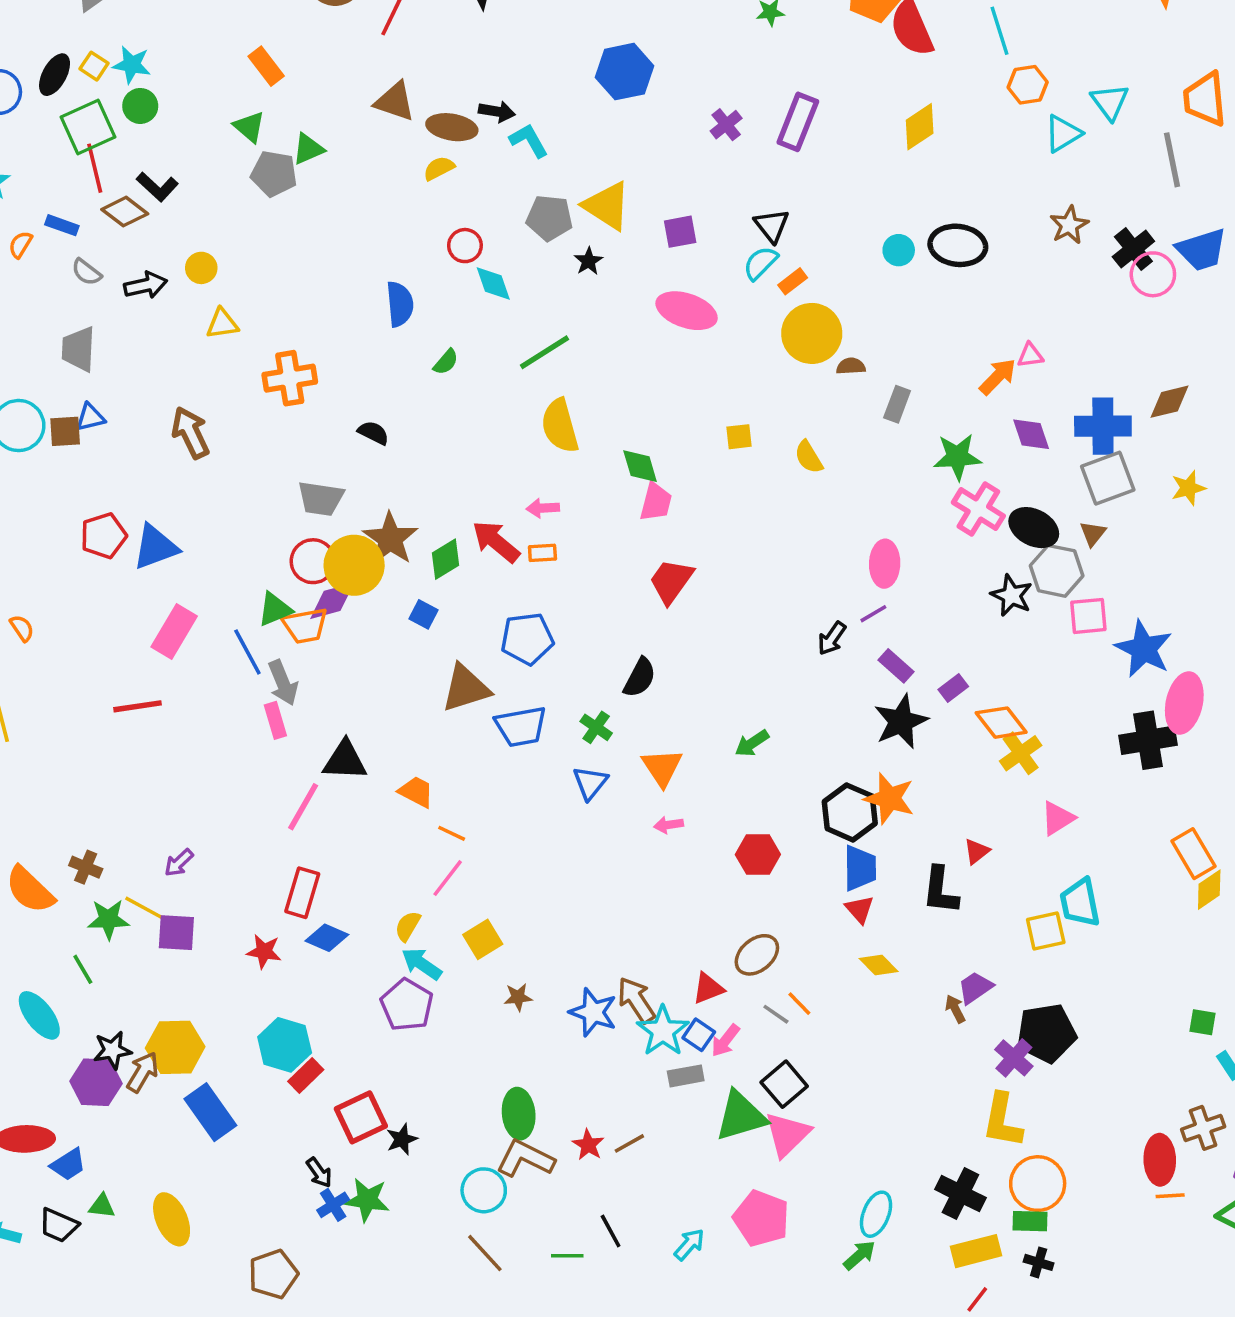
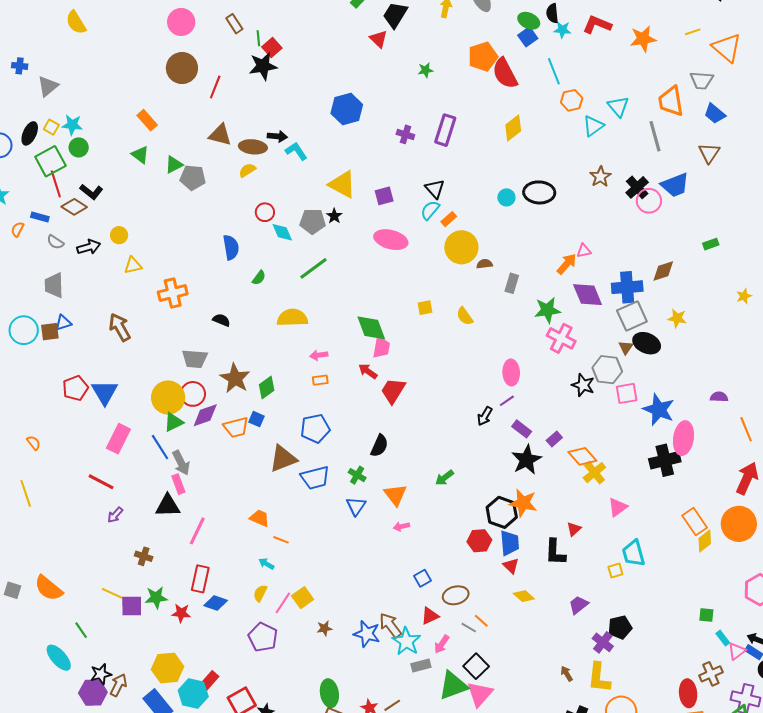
purple cross: (726, 125) -> (405, 134), turned -30
gray pentagon: (274, 174) -> (193, 178), moved
gray pentagon: (549, 218) -> (313, 221), moved
yellow semicircle: (560, 426) -> (292, 318), moved, turned 108
purple diamond: (1031, 434) -> (588, 295), size x1.4
green diamond: (640, 466) -> (371, 328), size x1.4
yellow star: (1188, 488) -> (677, 318), turned 30
black ellipse: (1034, 528) -> (647, 343), moved
red arrow: (496, 542) -> (368, 371), moved, size x0.7
blue triangle: (155, 547) -> (105, 392), turned -36
yellow circle: (354, 565) -> (168, 397), moved
orange trapezoid: (305, 626) -> (236, 427), moved
red line: (138, 706) -> (101, 482), turned 40
black triangle: (345, 761) -> (168, 506), moved
red hexagon: (758, 854) -> (479, 541), moved
purple arrow: (179, 863) -> (115, 515), moved
brown cross: (86, 867) -> (144, 556), moved
pink line: (448, 878) -> (283, 603), moved
green star: (108, 919) -> (156, 598), moved
yellow square: (1046, 931) -> (615, 570), size x0.7
brown ellipse: (757, 955) -> (456, 595), turned 30
cyan arrow: (422, 964) -> (266, 564), moved, size x0.7
brown arrow: (955, 1009) -> (567, 674), moved
black pentagon: (1046, 1033) -> (620, 627), size x0.7
blue square: (699, 1035) -> (423, 578), moved, turned 30
cyan hexagon: (285, 1045) -> (193, 693), moved
yellow hexagon: (175, 1047) -> (168, 668), moved

